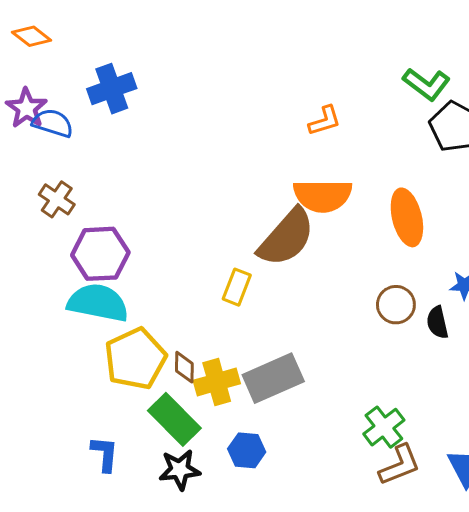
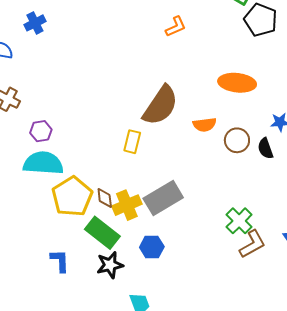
blue cross: (112, 89) -> (35, 23), size x0.7
orange semicircle: (323, 196) -> (205, 125), moved, size x0.6
orange ellipse: (407, 217) -> (237, 83), turned -63
purple hexagon: (100, 254) -> (41, 131), size x0.6

